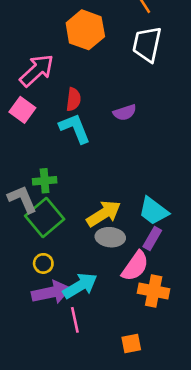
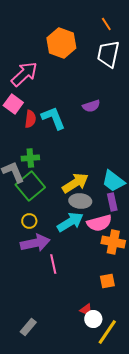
red semicircle: (74, 99) -> (30, 119), moved
purple rectangle: (152, 239) -> (112, 202), turned -42
pink semicircle: (135, 266) -> (99, 223), turned 40
cyan arrow: (80, 286) -> (70, 222), moved
orange square: (131, 344) -> (107, 281), moved

